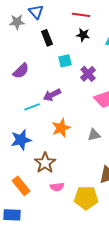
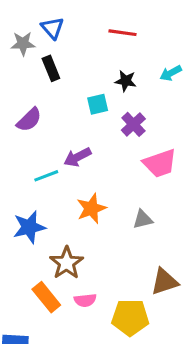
black star: (83, 35) -> (126, 81), moved
black rectangle: (47, 38) -> (51, 68), moved
orange rectangle: (21, 186) -> (46, 297), moved

